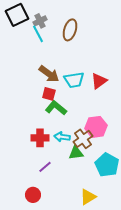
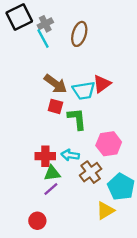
red triangle: (99, 81) -> (102, 84), moved
green L-shape: (56, 108) -> (77, 119), moved, turned 45
brown cross: (83, 139) -> (91, 172), moved
green triangle: (76, 153) -> (52, 173), moved
yellow triangle: (88, 197) -> (105, 211), moved

